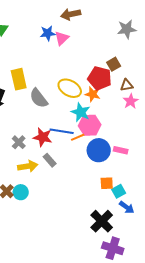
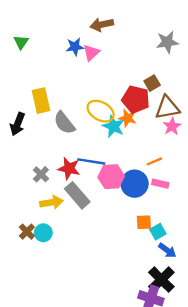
brown triangle: (127, 85) -> (167, 108), size x1.6
cyan star: (81, 112) -> (113, 126), moved
pink hexagon: (90, 125) -> (111, 177), moved
orange line: (78, 137) -> (154, 161), moved
gray rectangle: (50, 160) -> (77, 195), size x1.6
black cross: (102, 221) -> (161, 280), moved

